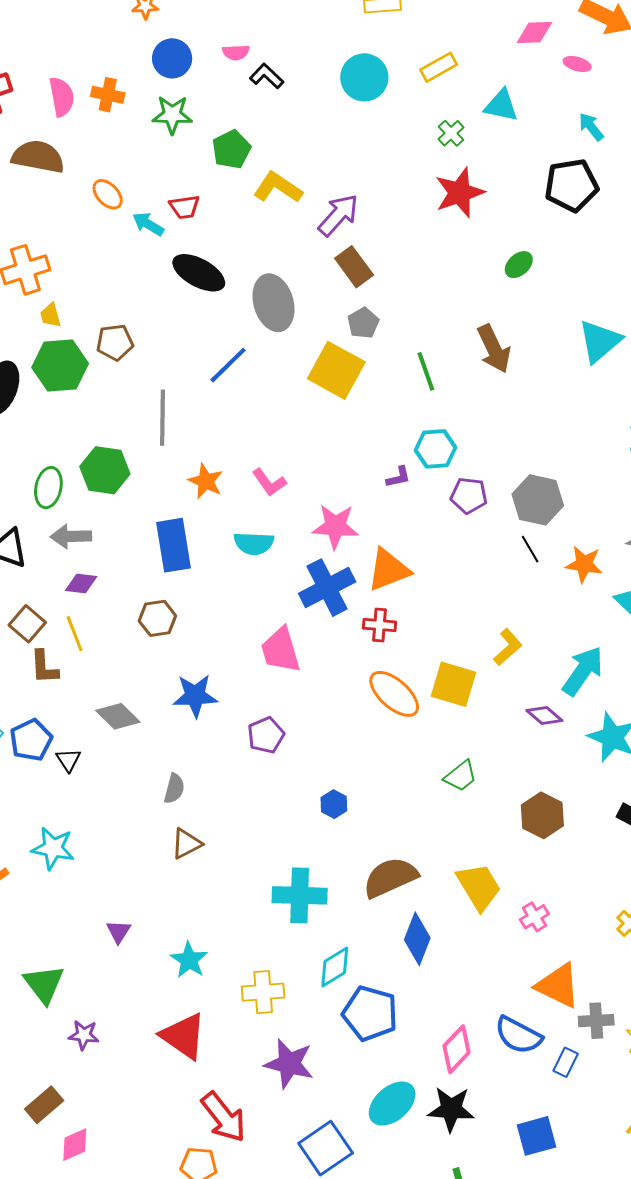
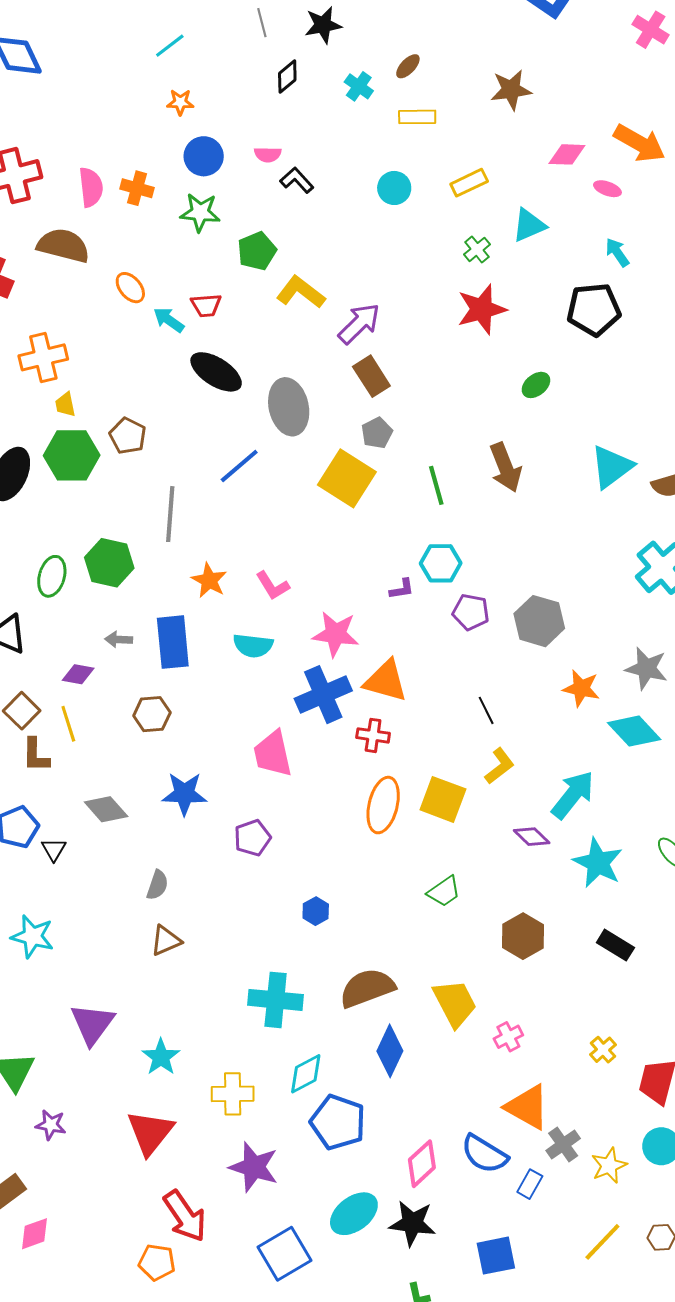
cyan circle: (364, 77) -> (394, 188), size x0.7
cyan triangle: (501, 106) -> (529, 225), turned -39
brown pentagon: (115, 342) -> (128, 436), turned 30
gray arrow: (71, 536) -> (119, 639), moved, size x0.7
black line: (530, 549) -> (486, 710), moved
orange triangle: (388, 570) -> (386, 681), turned 33
orange ellipse: (394, 694) -> (383, 805), turned 58
purple triangle: (119, 932) -> (92, 1024), size x1.8
gray cross: (596, 1021) -> (563, 1145), turned -36
red triangle: (183, 1036) -> (150, 1133), turned 30

